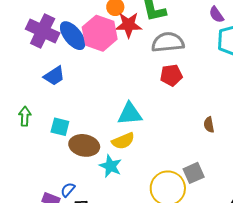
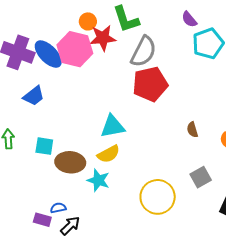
gray semicircle: (168, 42) -> (144, 52), turned 128
red pentagon: (171, 75) -> (150, 84), size x1.6
gray square: (194, 173) -> (201, 177), moved
blue semicircle: (68, 190) -> (58, 208), turned 42

